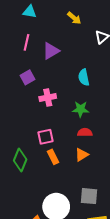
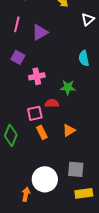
purple square: (28, 77) -> (18, 57), turned -32
cyan semicircle: (84, 77) -> (84, 58), moved
red semicircle: (85, 132) -> (52, 103), moved

